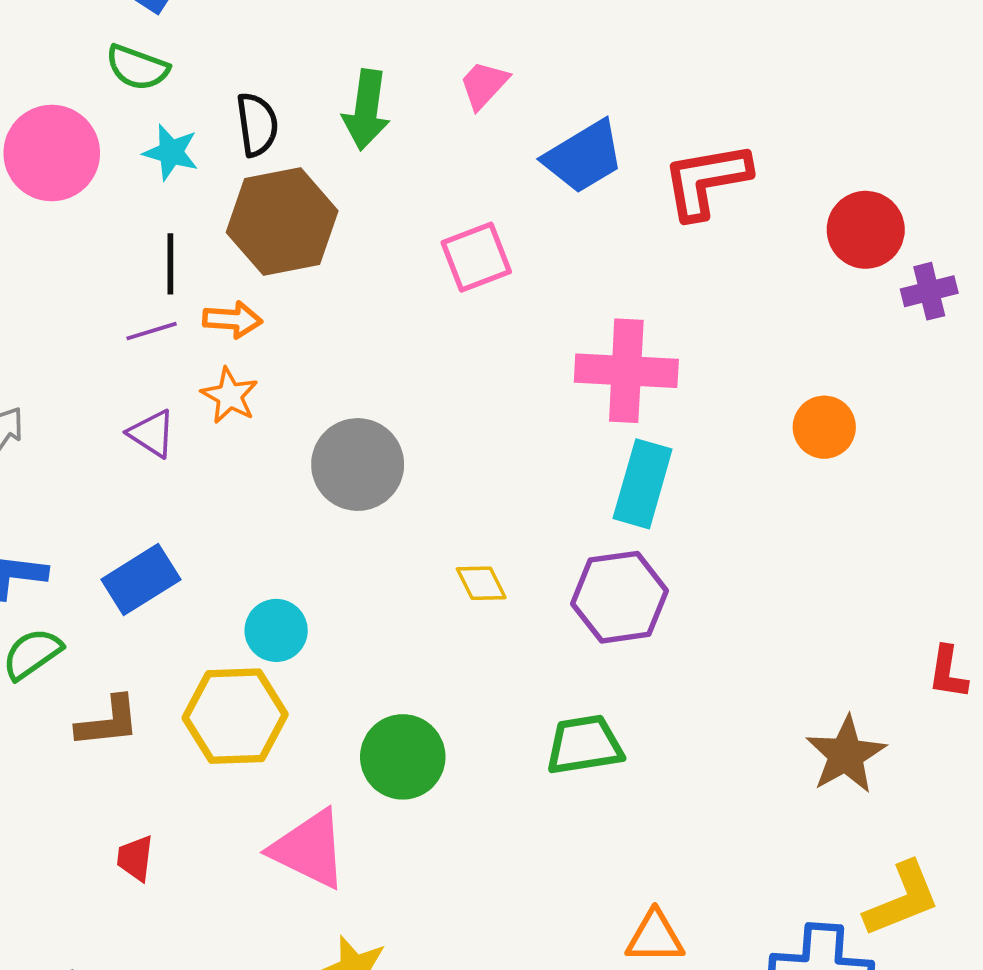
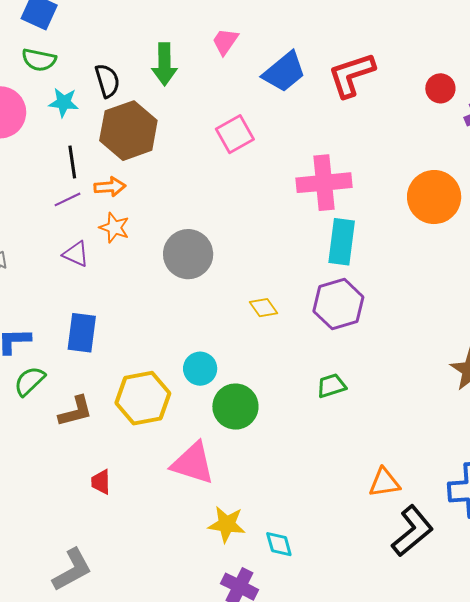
red circle: (866, 230) -> (440, 88), size x0.7
orange circle: (824, 427) -> (434, 197), size x1.6
blue rectangle: (141, 580) -> (82, 333), turned -42
cyan circle: (276, 630) -> (200, 369), moved
green trapezoid: (584, 745) -> (331, 386), size x0.7

